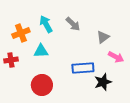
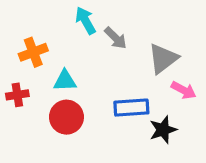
cyan arrow: (46, 24) -> (85, 21), moved
gray triangle: (103, 37) -> (163, 59), size x1.5
red circle: (42, 85) -> (66, 117), moved

